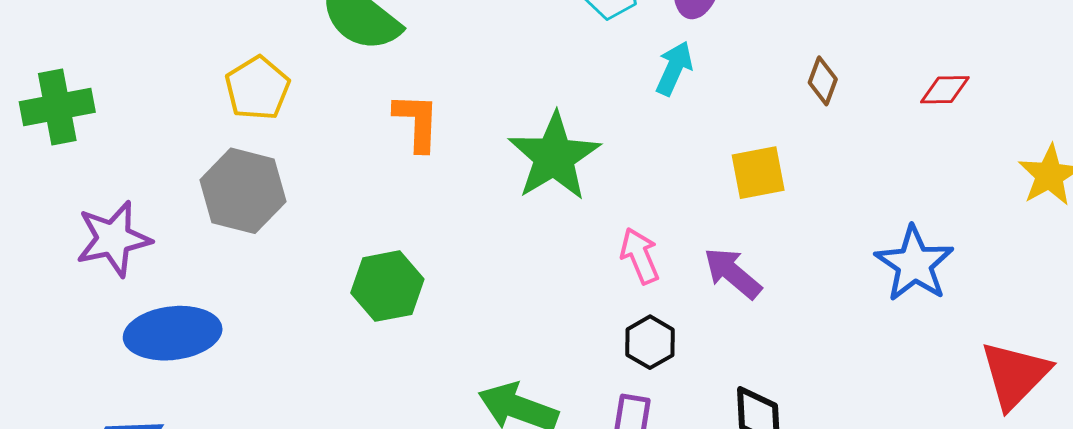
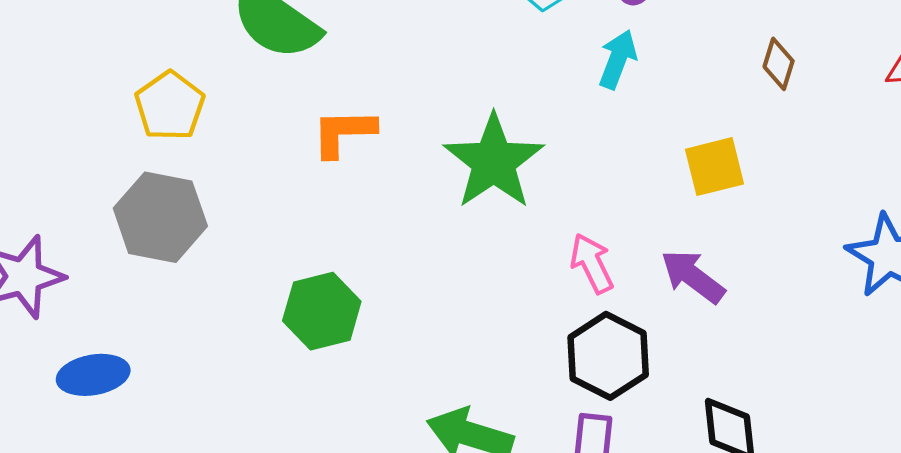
orange L-shape: (417, 122) -> (344, 133), turned -90
blue ellipse: (173, 333) -> (93, 375), size x0.7
black hexagon: (650, 342) -> (608, 356), size x1.5

